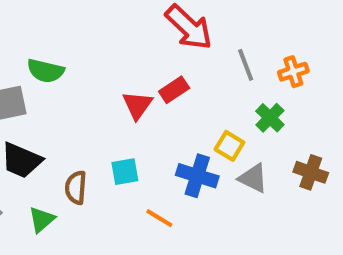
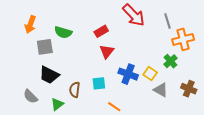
gray line: (246, 65) -> (168, 21), moved
orange cross: (293, 72) -> (183, 39), size x1.5
red rectangle: (174, 90) -> (101, 31), moved
blue cross: (197, 176) -> (128, 74), moved

